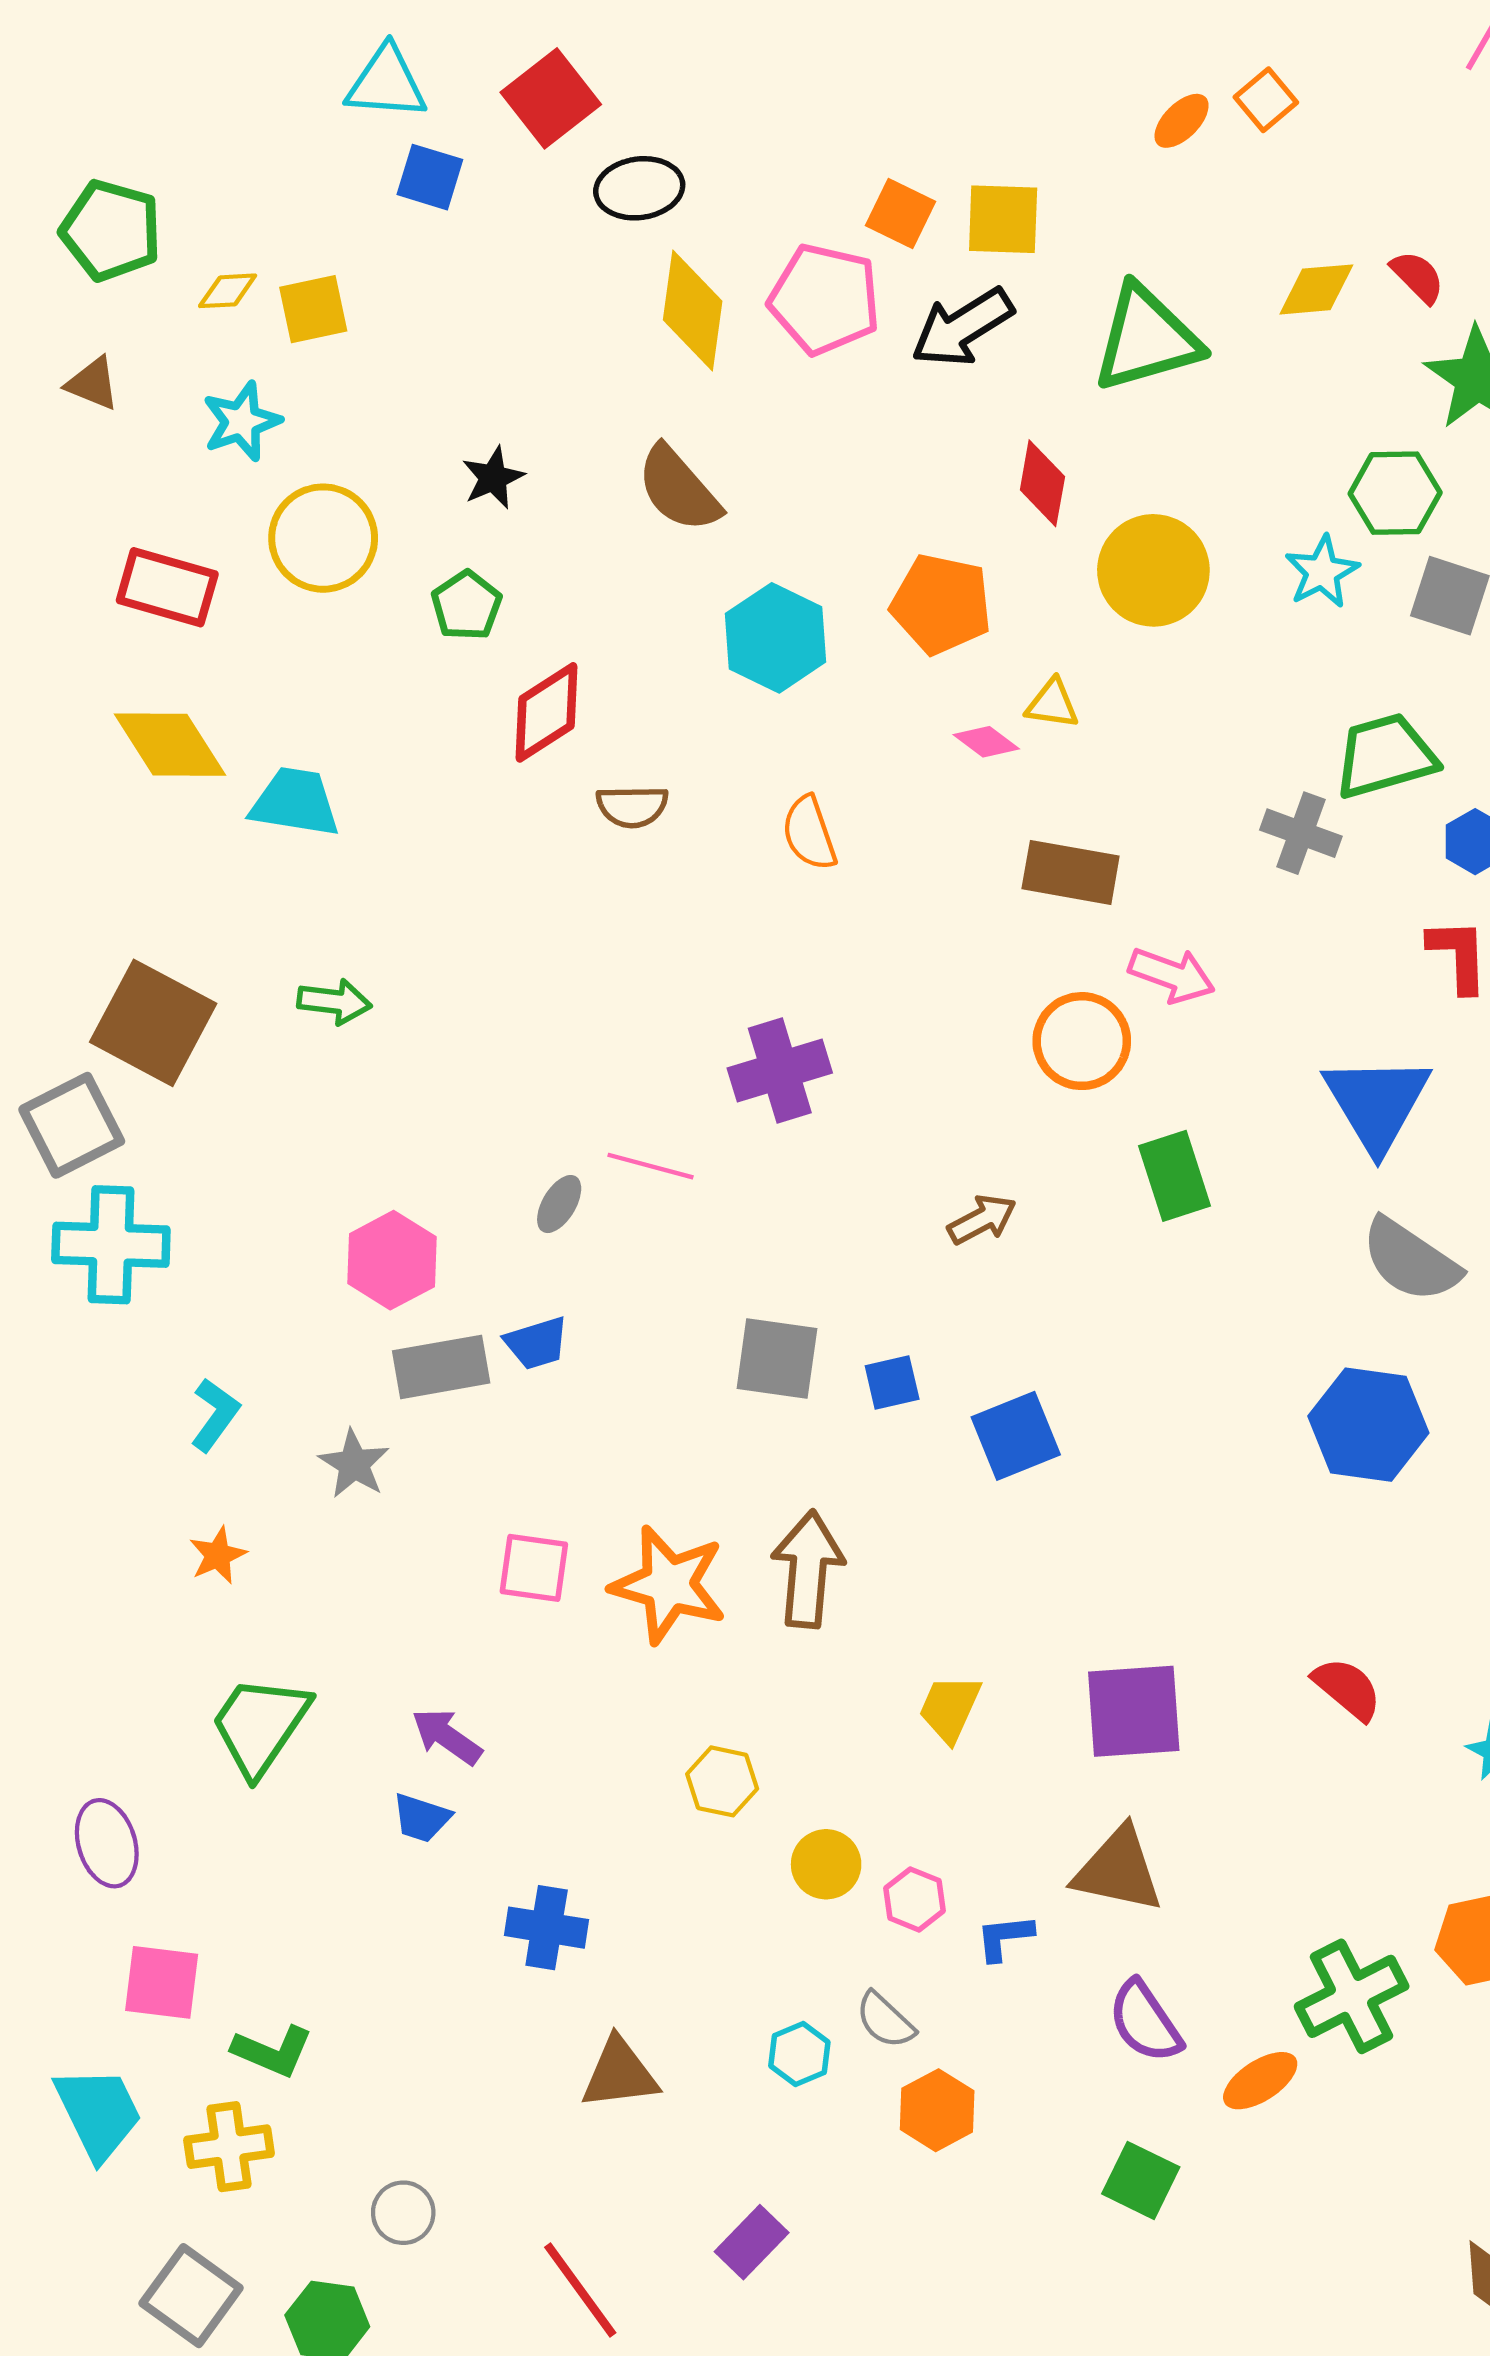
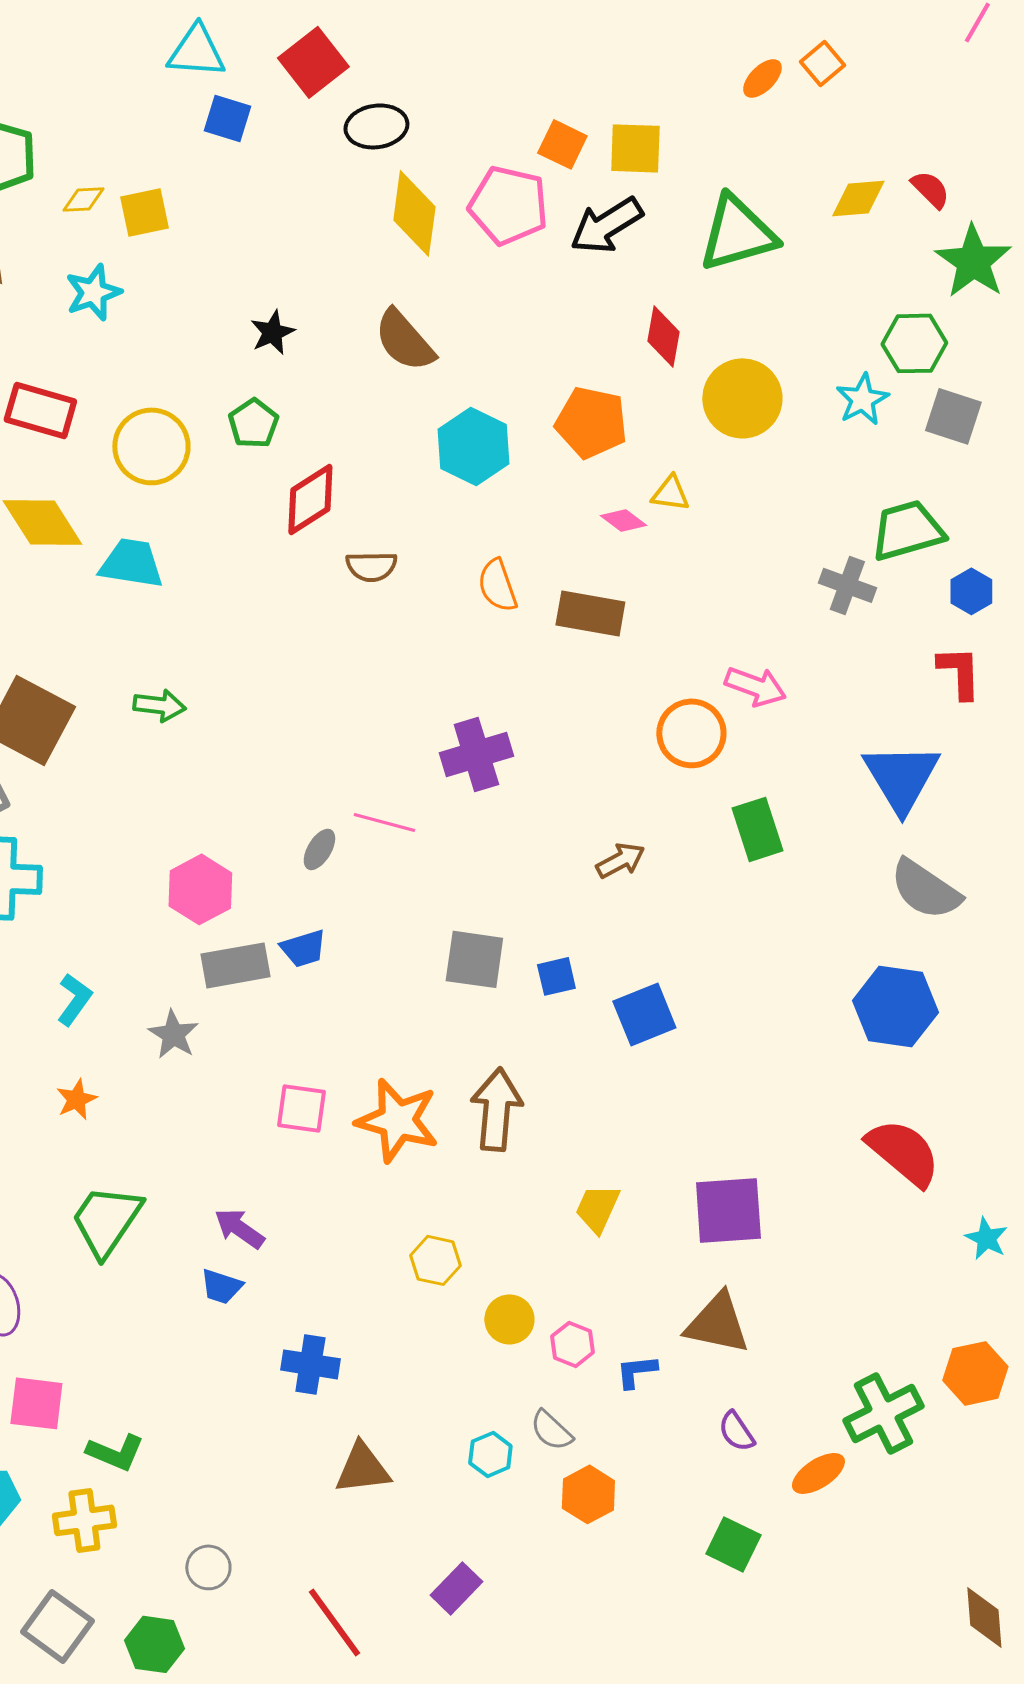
yellow circle: (323, 538) -> (151, 446), moved
brown rectangle: (1071, 872) -> (590, 613), moved
red semicircle: (1347, 1689) -> (903, 1152), moved, size x1.5
purple semicircle: (1145, 2022) -> (736, 1431), size x0.7

